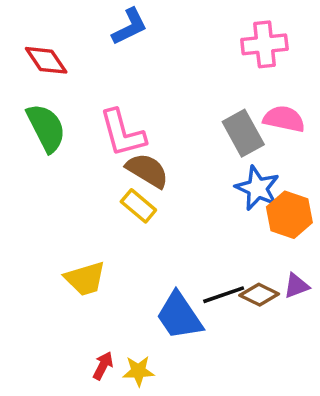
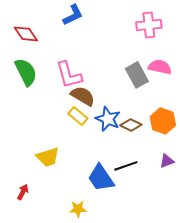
blue star: (257, 188) -> (108, 119), moved
brown diamond: (259, 295) -> (131, 125), moved
red arrow: (103, 366) -> (23, 192), moved

